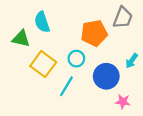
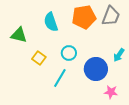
cyan semicircle: (42, 22) -> (51, 22), moved
orange pentagon: (94, 33) -> (84, 17), moved
yellow square: (43, 64) -> (39, 58), size x0.6

